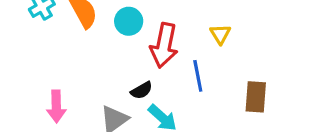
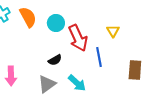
red arrow: (164, 45) -> (78, 38), turned -36
black semicircle: (142, 90) -> (55, 60), moved

